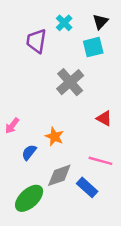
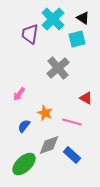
black triangle: (100, 22) -> (83, 18), turned -40
cyan cross: (64, 23) -> (53, 19), size x1.6
pink arrow: (12, 126) -> (19, 94), moved
pink line: (100, 161) -> (72, 122), moved

